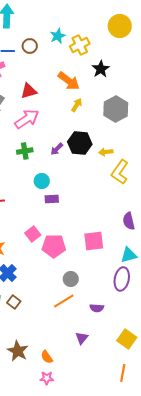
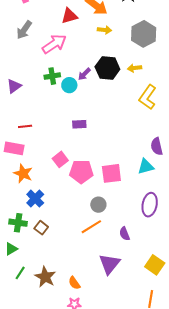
red triangle: (29, 91) -> (69, 16), moved
yellow arrow: (77, 105) -> (104, 30), turned 64
yellow arrow: (106, 152) -> (135, 68), moved
cyan circle: (42, 181) -> (69, 85), moved
pink square: (94, 241) -> (111, 173), moved
cyan triangle: (129, 255) -> (146, 166), moved
purple semicircle: (97, 308) -> (125, 234), turned 64
purple triangle: (82, 338) -> (109, 264), size x1.6

